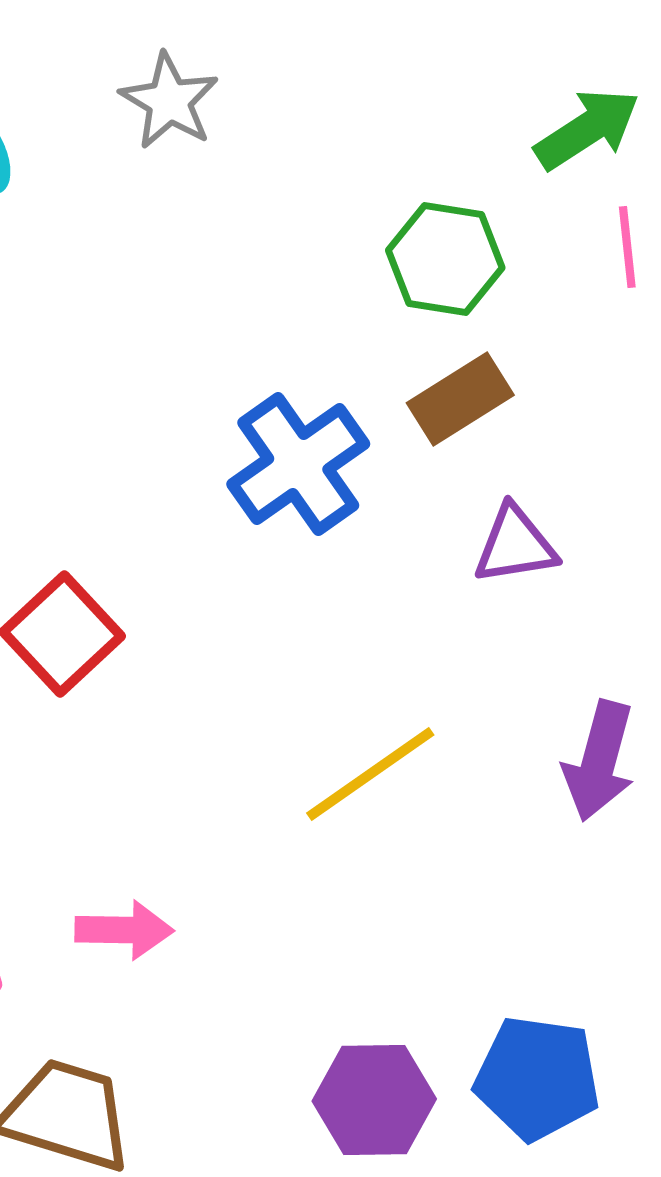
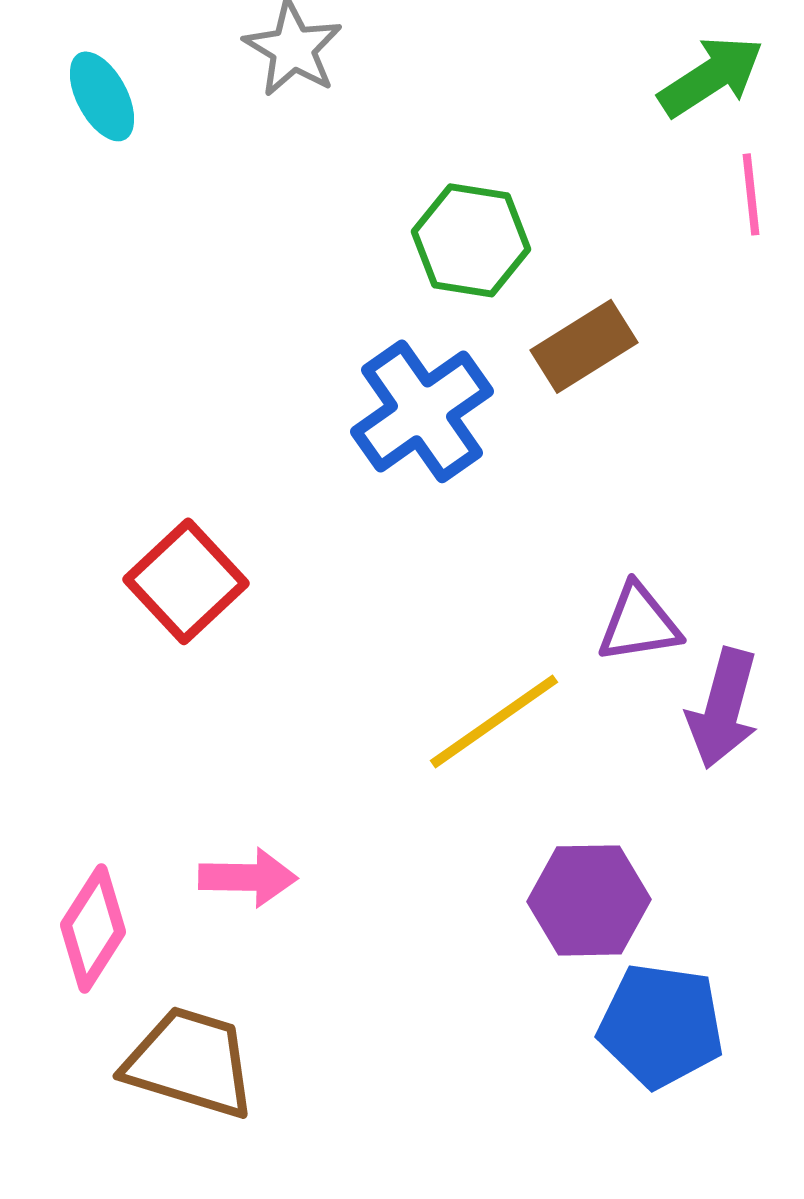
green hexagon: (445, 259) -> (471, 240), moved
purple triangle: (515, 545) -> (639, 623), moved
purple hexagon: (374, 1100) -> (589, 900), moved

